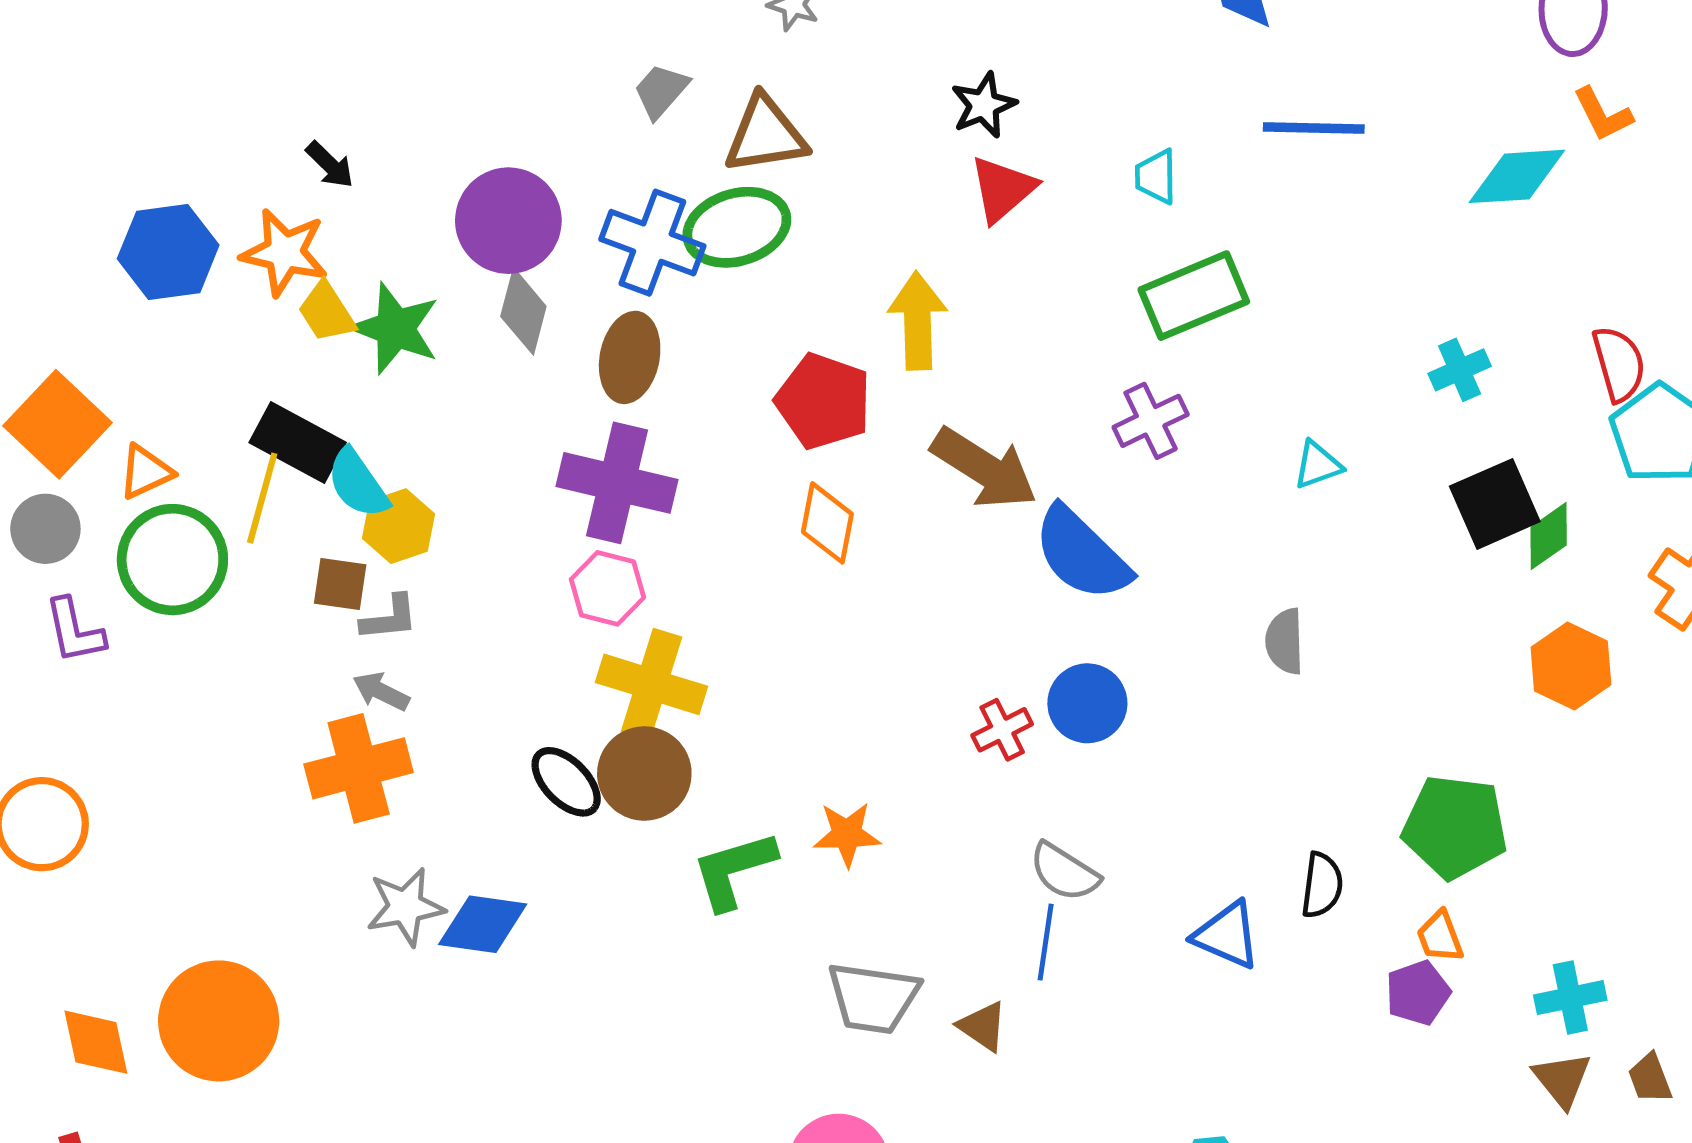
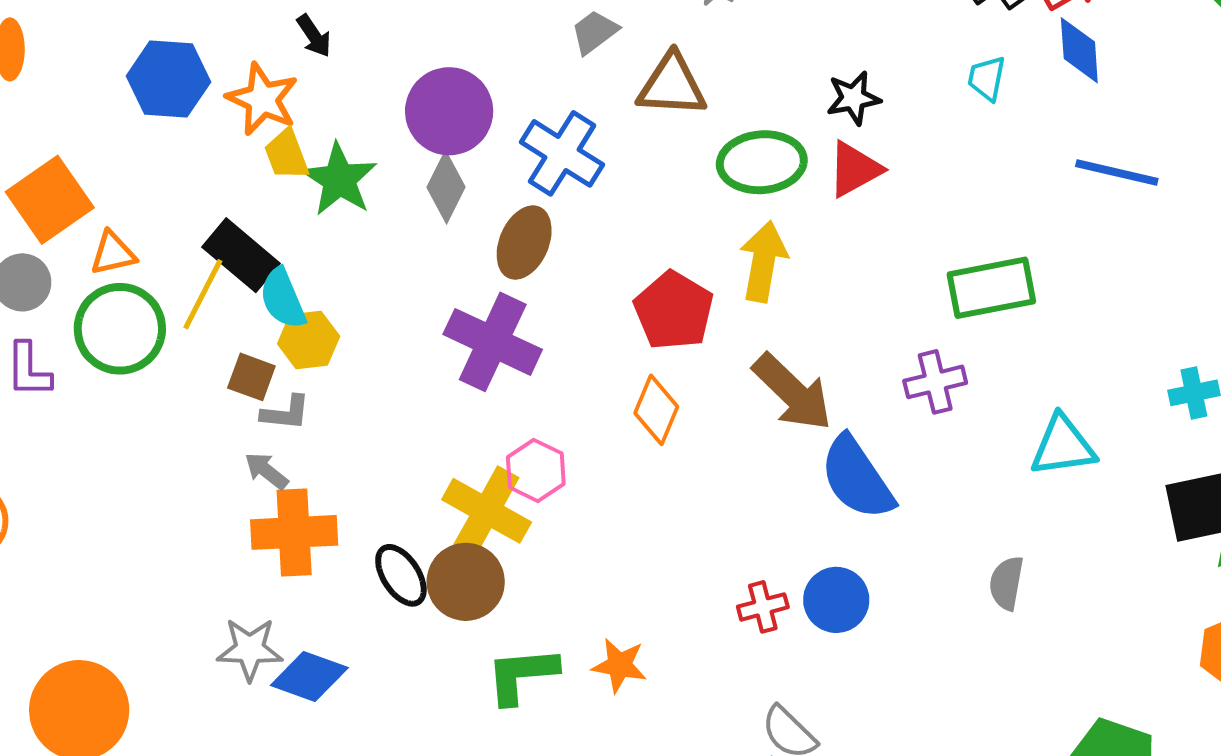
cyan trapezoid: (1156, 177) -> (987, 78), moved
green ellipse: (737, 227) -> (762, 162), moved
cyan triangle: (1318, 465) -> (1063, 446), size x1.6
pink hexagon: (607, 588) -> (536, 470), moved
orange cross: (359, 768) -> (294, 532), moved

